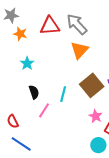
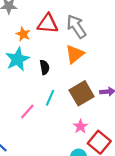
orange star: (20, 34) -> (23, 34), moved
cyan star: (27, 63) -> (17, 59), size x1.6
black semicircle: (34, 92) -> (45, 67), moved

